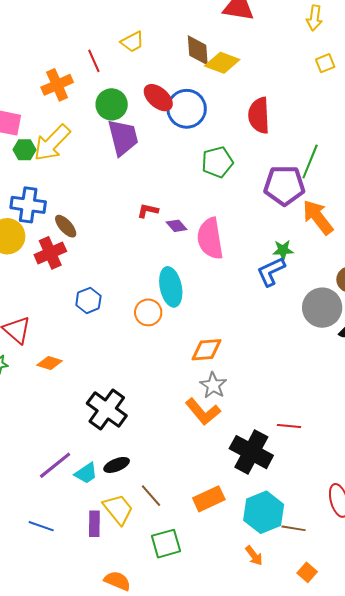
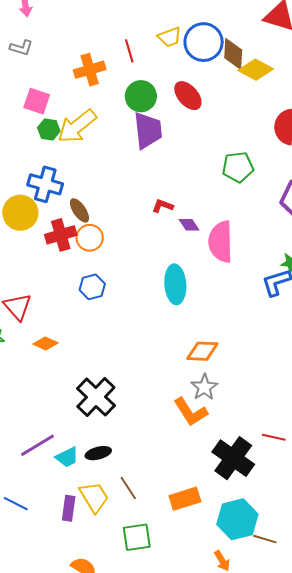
blue circle: (187, 109) -> (204, 42), moved
orange circle: (148, 312) -> (90, 238), moved

